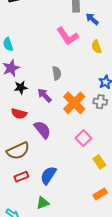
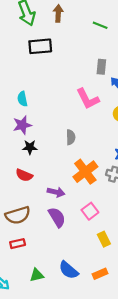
purple arrow: (44, 95) -> (56, 192), moved, turned 140
purple semicircle: (42, 130) -> (57, 217), moved
blue semicircle: (48, 175) -> (69, 270), moved, turned -90

